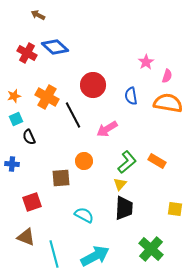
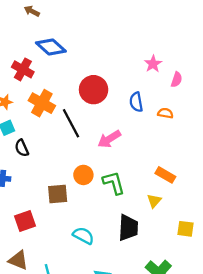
red cross: (27, 53) -> (23, 69), moved
orange semicircle: (168, 103) -> (165, 113), moved, size x0.5
green L-shape: (127, 162) -> (114, 183), moved, turned -65
yellow triangle: (120, 184) -> (154, 201), moved

